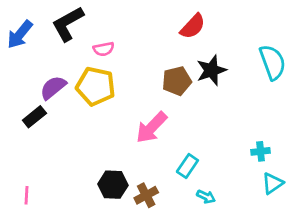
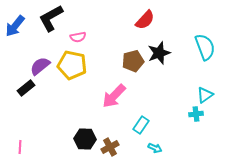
cyan triangle: (273, 183) -> (205, 95), moved

